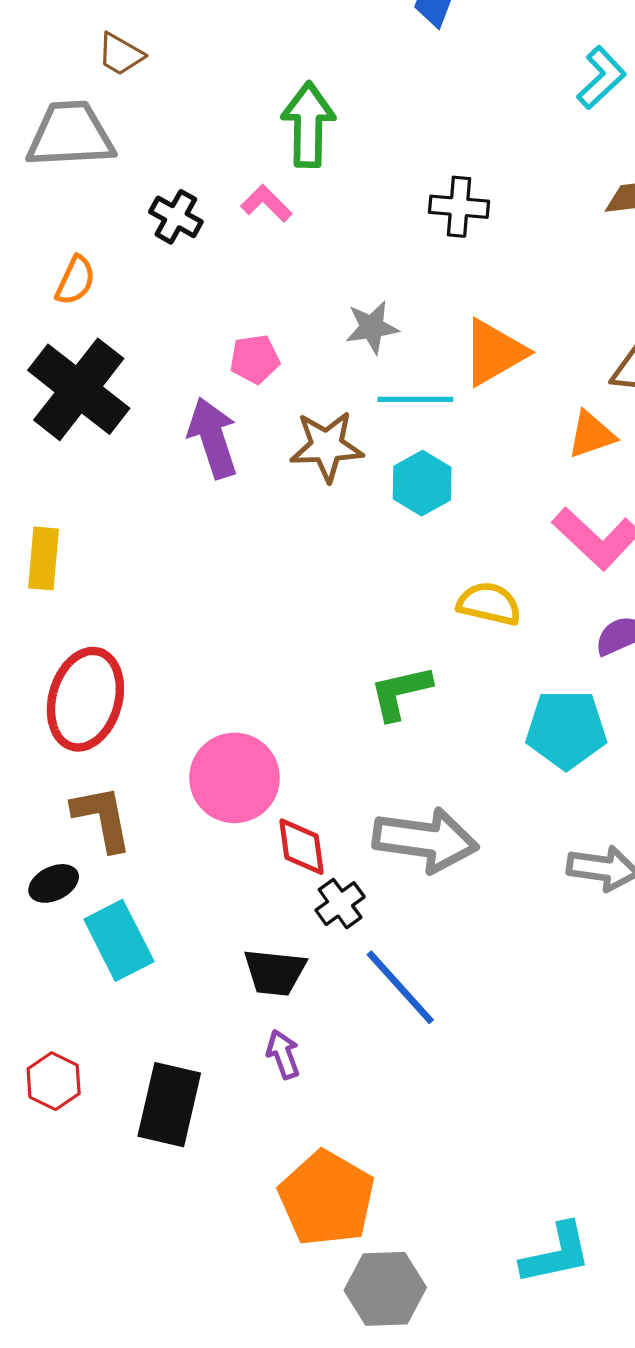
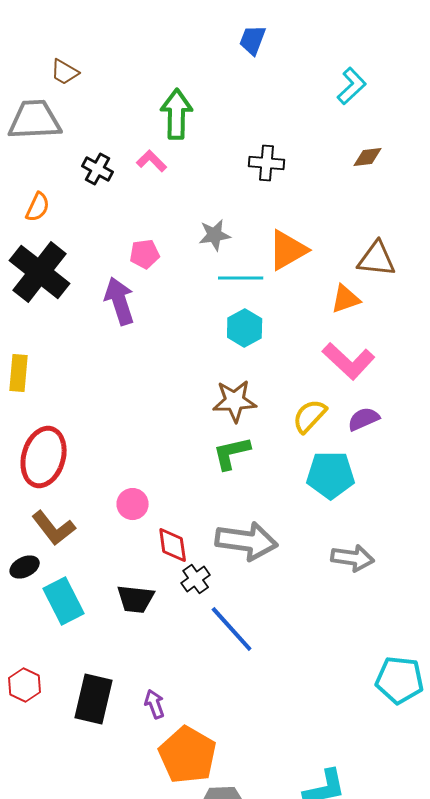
brown star: (327, 446) -> (235, 401), moved
yellow semicircle: (489, 604) -> (310, 416), moved, turned -60
pink circle: (235, 778) -> (133, 504), size x0.6
brown L-shape: (102, 818) -> (54, 528), turned 153
black trapezoid: (275, 972) -> (136, 599), moved
purple arrow: (283, 1054) -> (155, 704), moved

